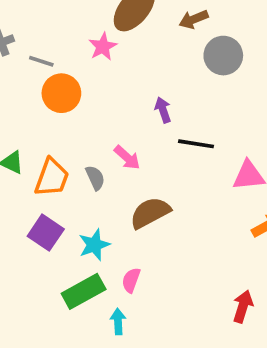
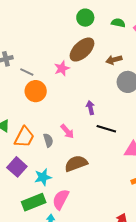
pink semicircle: (131, 280) -> (61, 199), size x1.5

